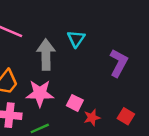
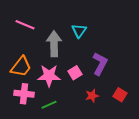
purple L-shape: (119, 63) -> (100, 64), moved
pink square: (75, 103) -> (75, 73), moved, turned 32

